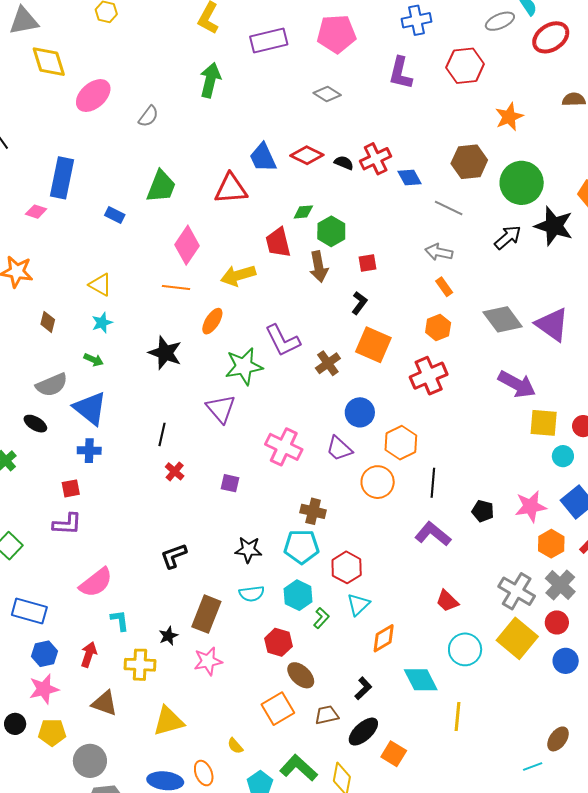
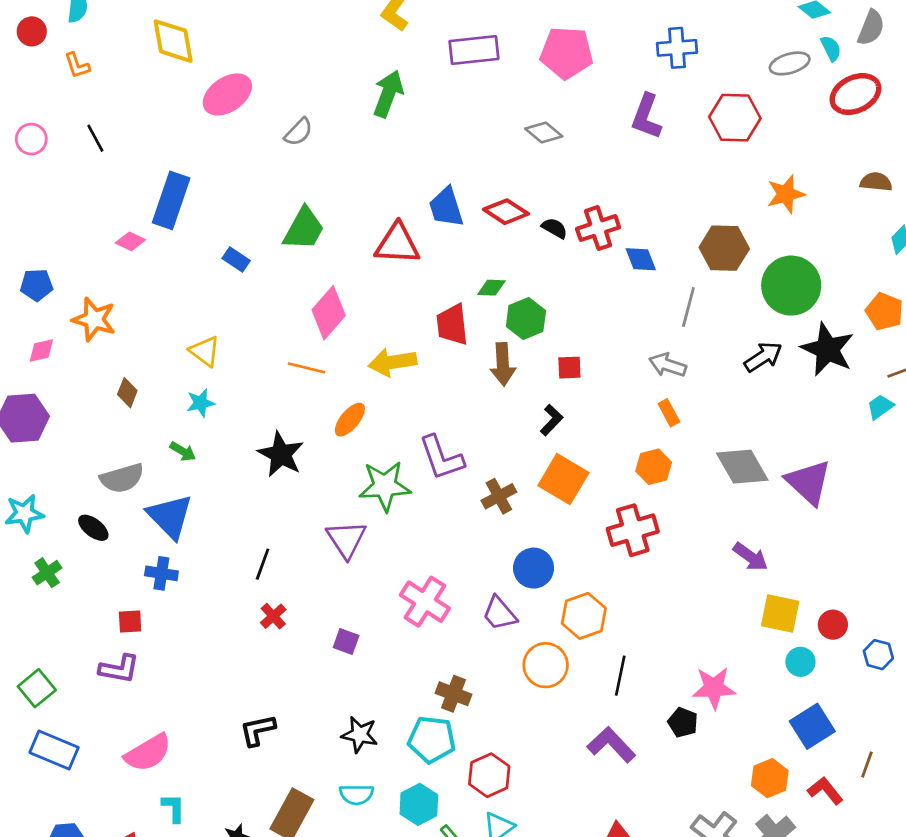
gray line: (449, 208) -> (688, 307), turned 72
purple arrow: (517, 384) -> (750, 557), size x0.7
pink star: (531, 506) -> (714, 688), moved
blue rectangle: (29, 611) -> (54, 750), moved

